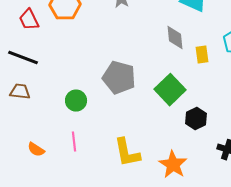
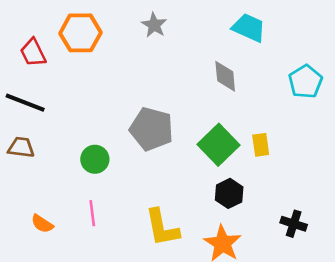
yellow rectangle: (202, 55) -> (261, 145), moved
black hexagon: (196, 119) -> (229, 193), moved

